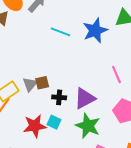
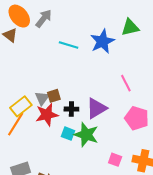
red star: (35, 126) -> (47, 115), moved
green star: (88, 126) -> (86, 135), moved

